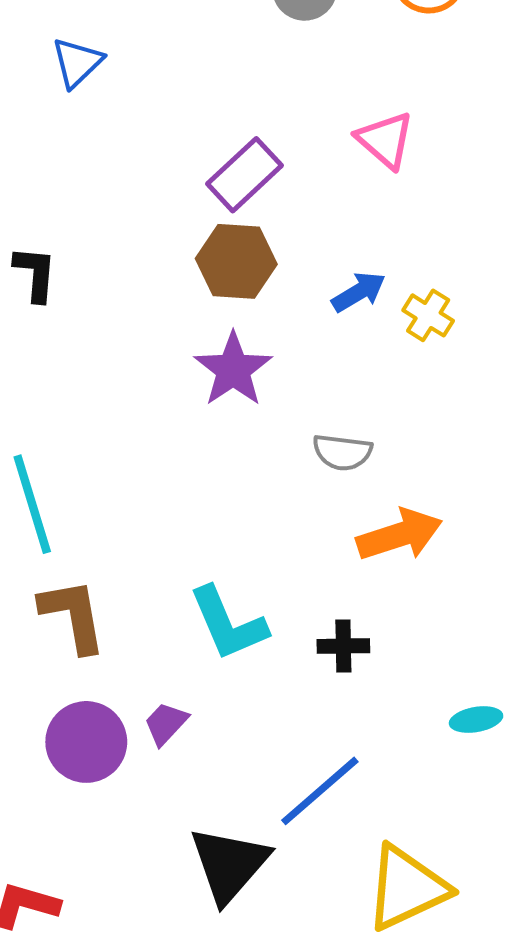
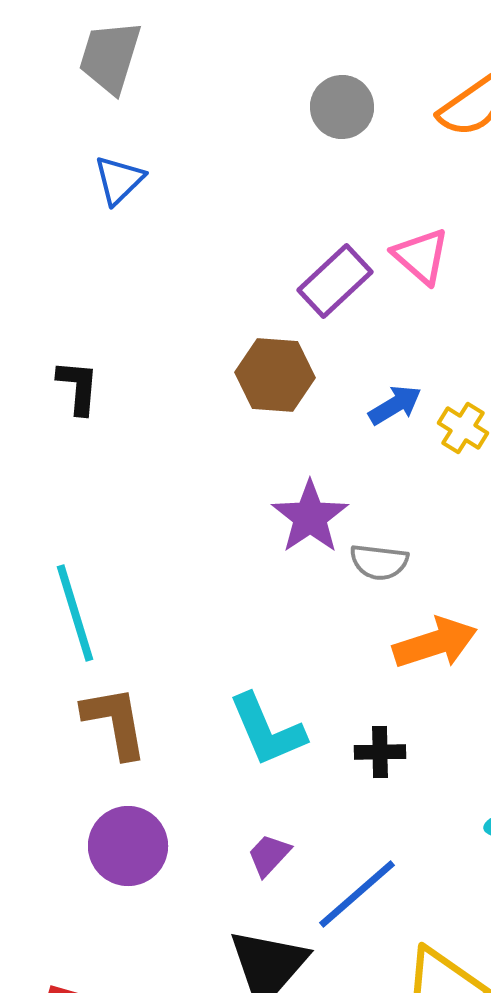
purple rectangle: (244, 175) -> (335, 281), moved
purple star: (233, 370) -> (310, 517), moved
purple trapezoid: (166, 724) -> (269, 855), moved

